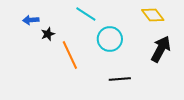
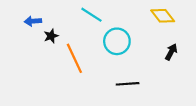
black arrow: (161, 49) -> (171, 52), size x0.6

